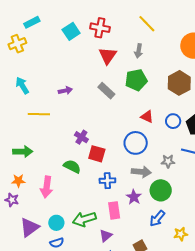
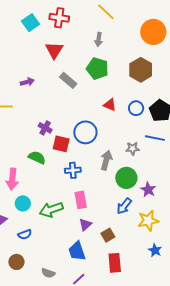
red triangle: (108, 56) -> (54, 50), moved
green pentagon: (136, 80) -> (97, 69), turned 30
blue circle: (136, 143) -> (85, 132), moved
gray arrow: (141, 172) -> (106, 160), turned -78
purple star: (134, 197) -> (148, 190), moved
cyan circle: (56, 223) -> (23, 203), moved
yellow star: (181, 234) -> (148, 221), size x1.5
purple triangle: (106, 236) -> (85, 225), moved

